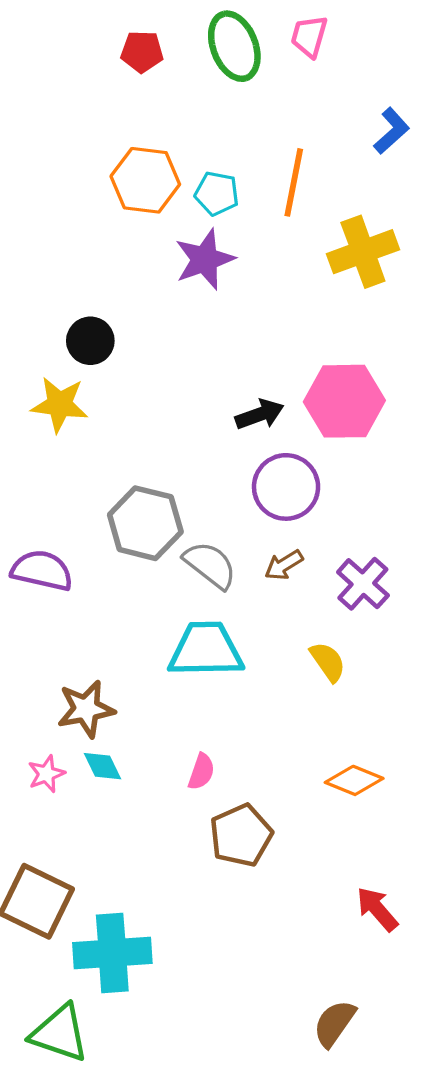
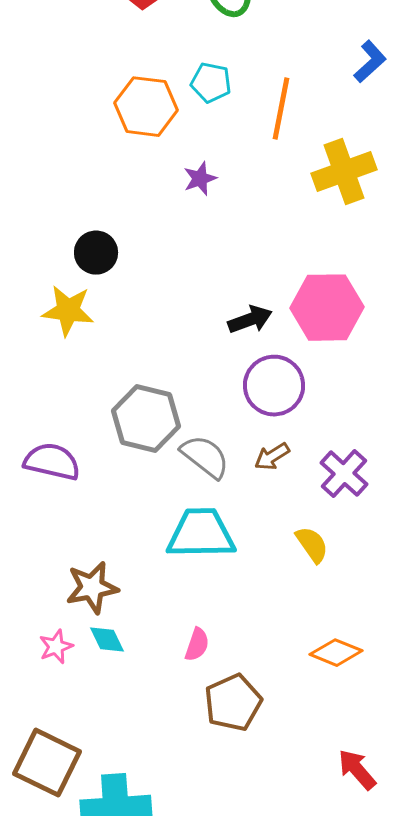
cyan pentagon: (217, 193) -> (211, 83), moved
purple star: (205, 259) -> (200, 179), size x0.6

